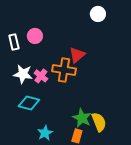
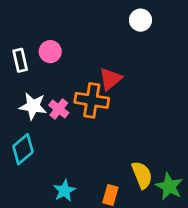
cyan diamond: (29, 103) -> (23, 149), moved, turned -55
green star: (82, 118) -> (169, 186), moved

